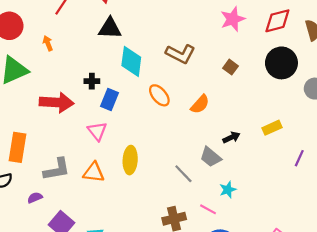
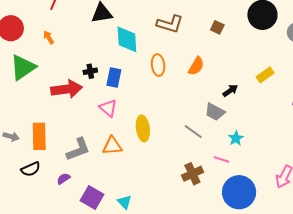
black cross: (92, 81) -> (90, 71), moved
orange ellipse: (159, 95) -> (158, 65), turned 45

